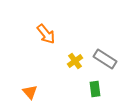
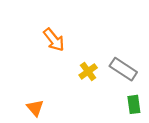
green rectangle: (95, 89) -> (134, 104), moved

